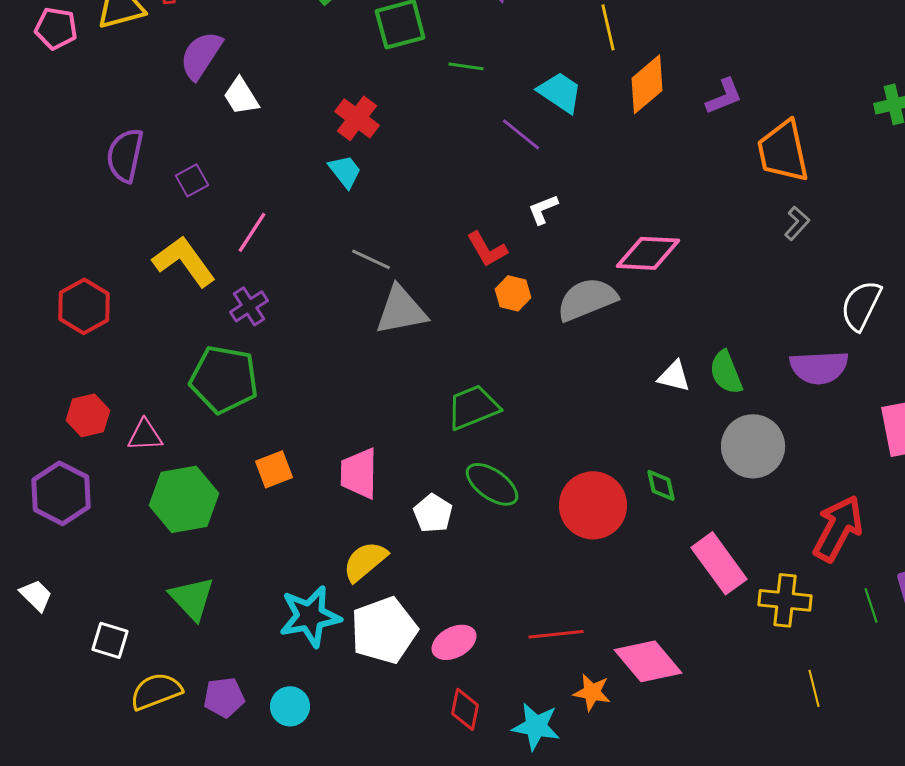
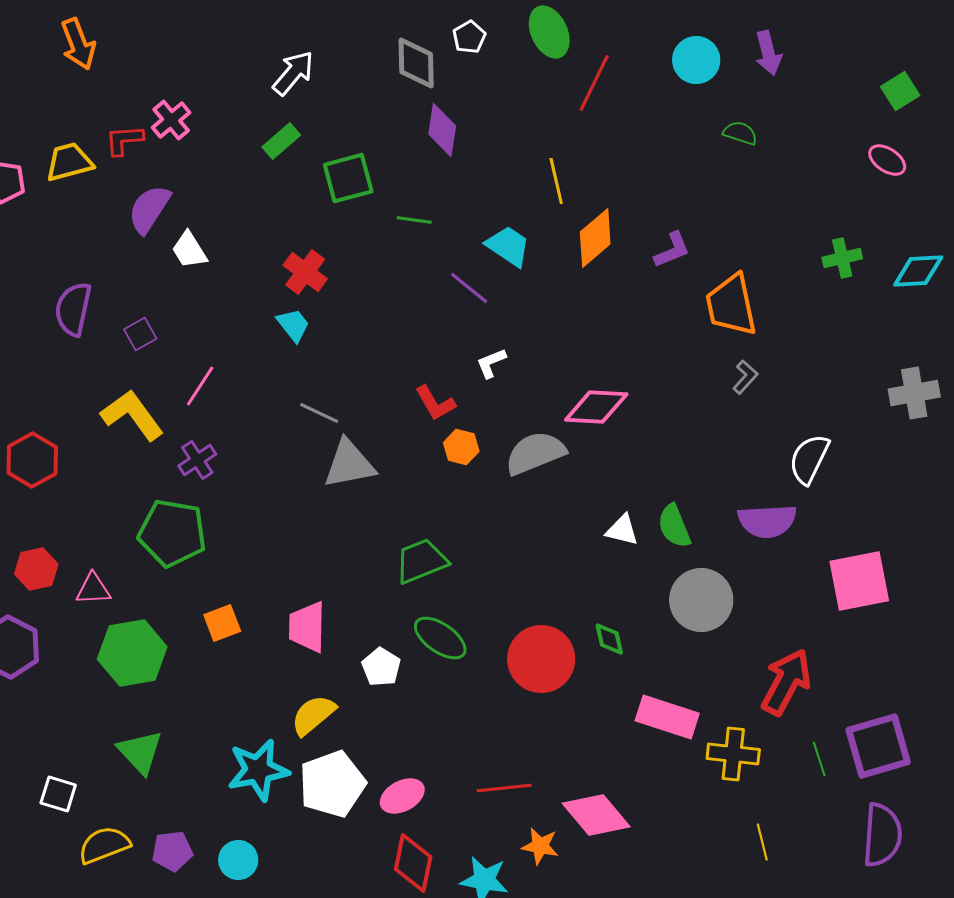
pink rectangle: (719, 563) -> (667, 717), turned -36
red diamond: (465, 709) -> (413, 863), size x1.4

